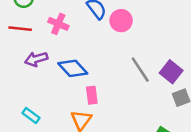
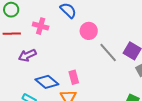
pink circle: (121, 21) -> (89, 31), moved
blue diamond: (73, 68) -> (47, 82), moved

